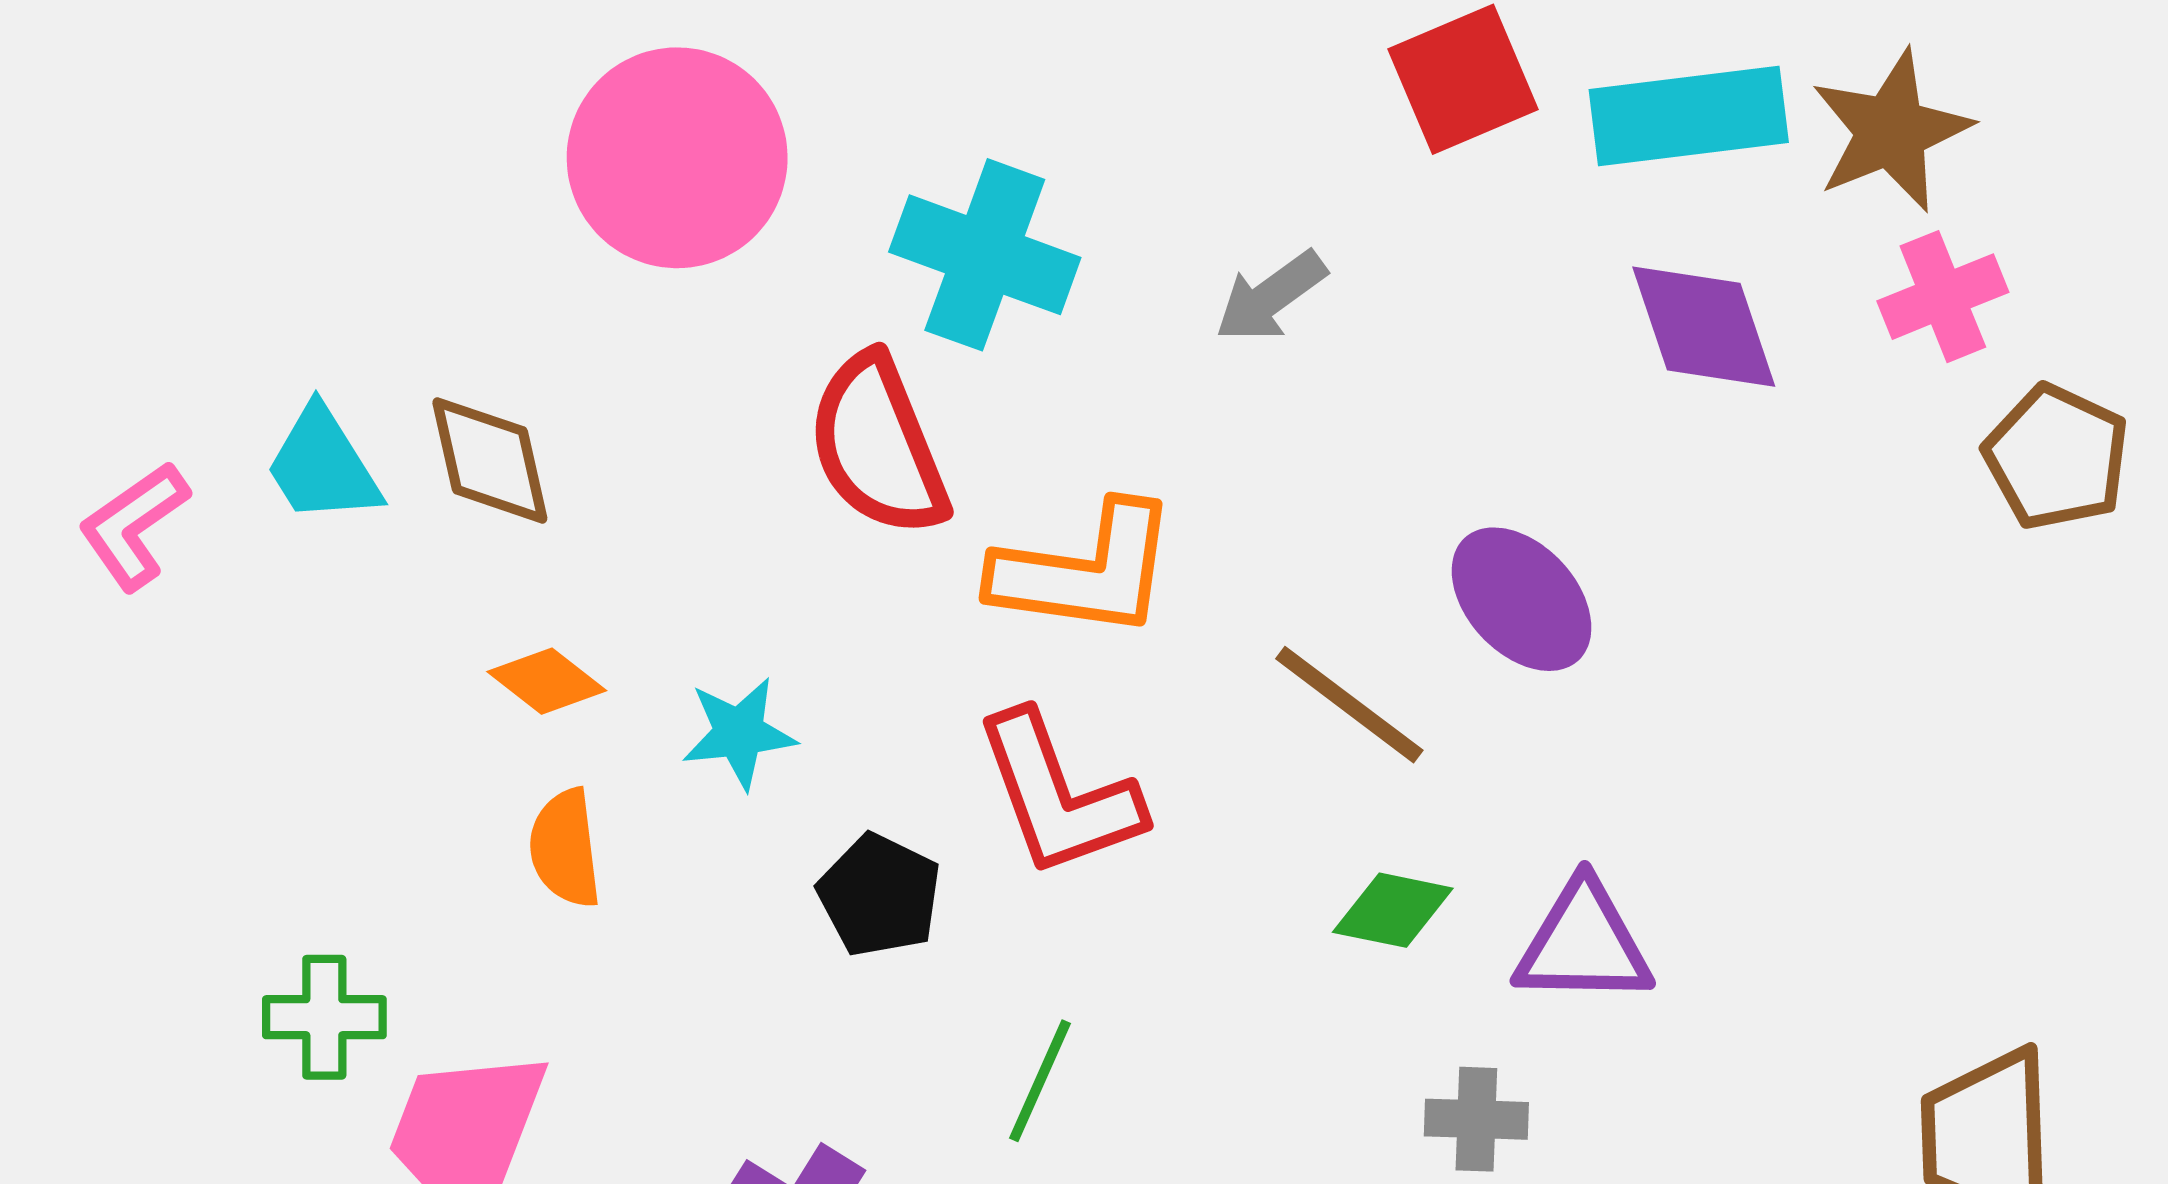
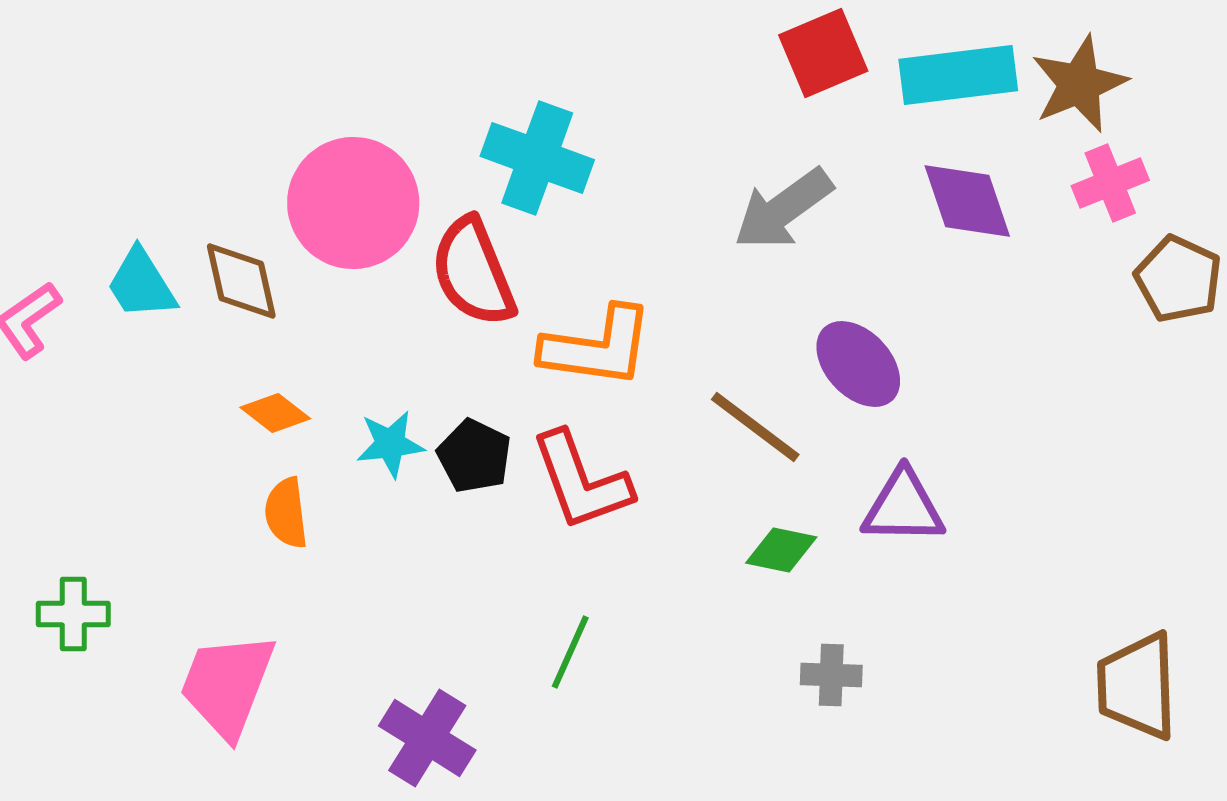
pink circle: (677, 158) -> (353, 203), moved
gray arrow: (1271, 297) -> (783, 209), moved, size x1.5
black pentagon: (879, 895) -> (474, 456), moved
purple triangle: (1583, 944) -> (903, 507), moved
green cross: (324, 1017) -> (73, 614), moved

